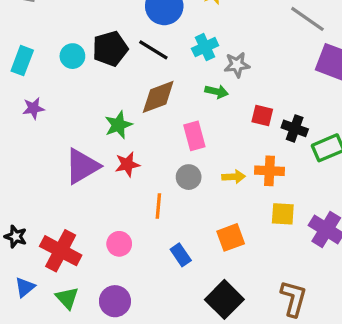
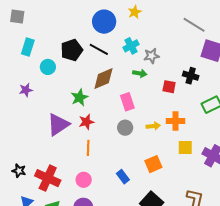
cyan circle: (72, 56) -> (48, 67), moved
cyan rectangle: (22, 61) -> (28, 47), moved
black cross: (295, 128) -> (191, 76), moved
orange line: (158, 206) -> (88, 148), moved
pink circle: (119, 244) -> (84, 180), moved

